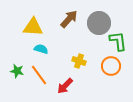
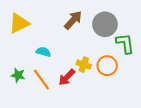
yellow triangle: (33, 27) -> (19, 23), moved, turned -30
orange circle: (111, 66) -> (107, 66), moved
red arrow: (65, 86) -> (67, 77), moved

